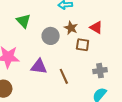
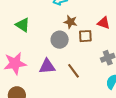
red triangle: (96, 28) -> (104, 23), moved
gray circle: (51, 36) -> (60, 40), moved

